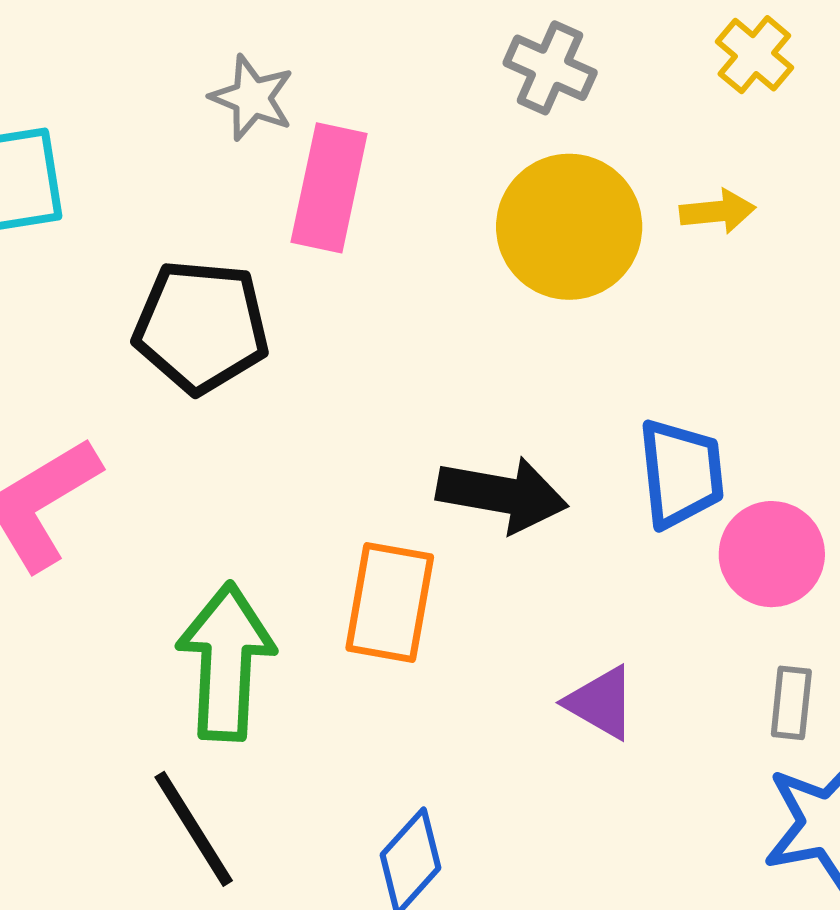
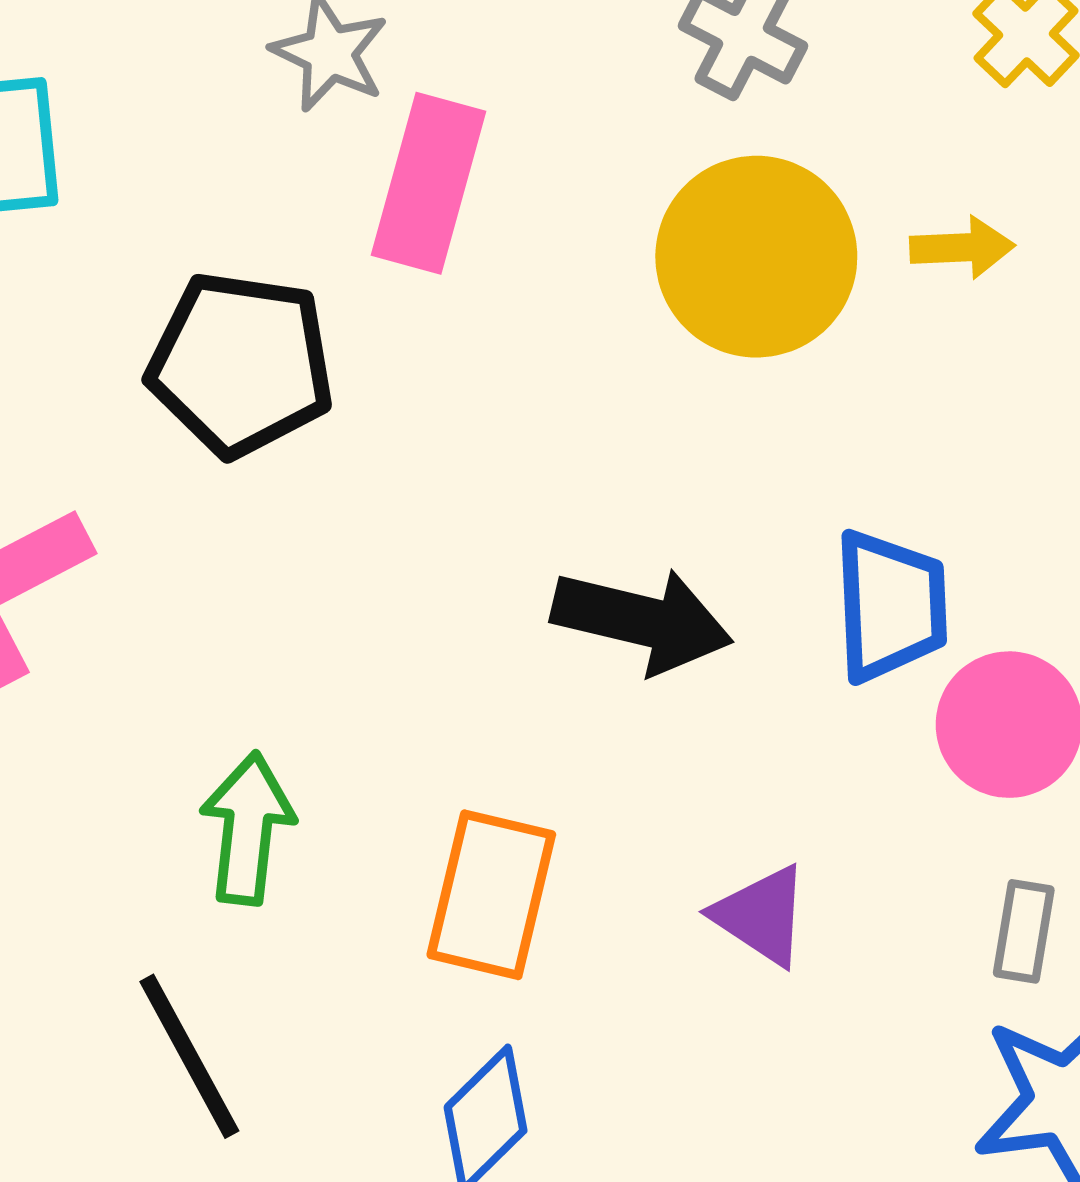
orange rectangle: (390, 602) -> (491, 895), moved
green arrow: (226, 662) -> (247, 828), size x0.7

